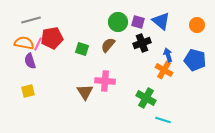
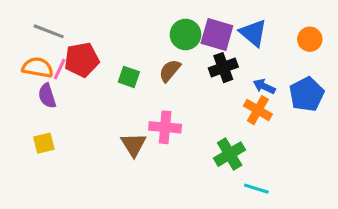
gray line: (31, 20) -> (49, 31), turned 36
purple square: (138, 22) -> (217, 34), size x1.5
blue arrow: (168, 55) -> (264, 86), turned -48
blue pentagon: (195, 60) -> (307, 94), turned 30
green cross: (146, 98) -> (230, 154), turned 30

